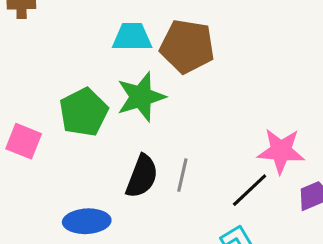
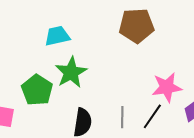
brown pentagon: (187, 46) -> (137, 26), moved
gray line: (182, 175) -> (122, 117), moved

